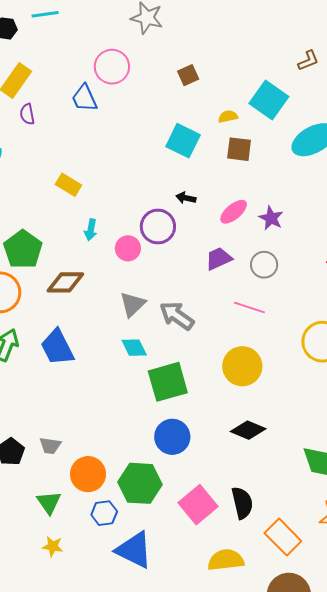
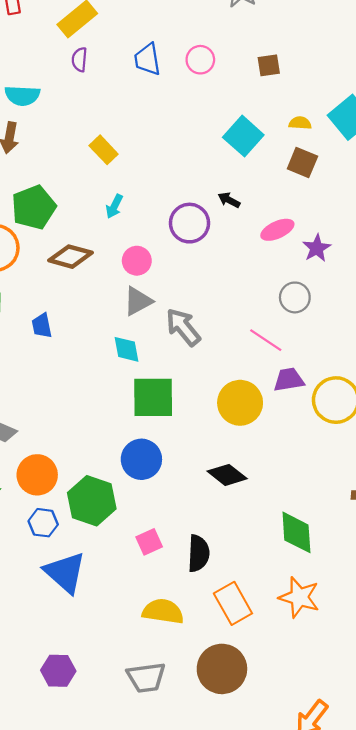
pink circle: (112, 67) -> (200, 60), moved, size x0.7
pink circle: (128, 248) -> (137, 261), moved
purple trapezoid: (219, 259) -> (289, 380), moved
blue trapezoid: (57, 347) -> (42, 326), size x0.6
pink square: (198, 505) -> (149, 542), size x0.6

